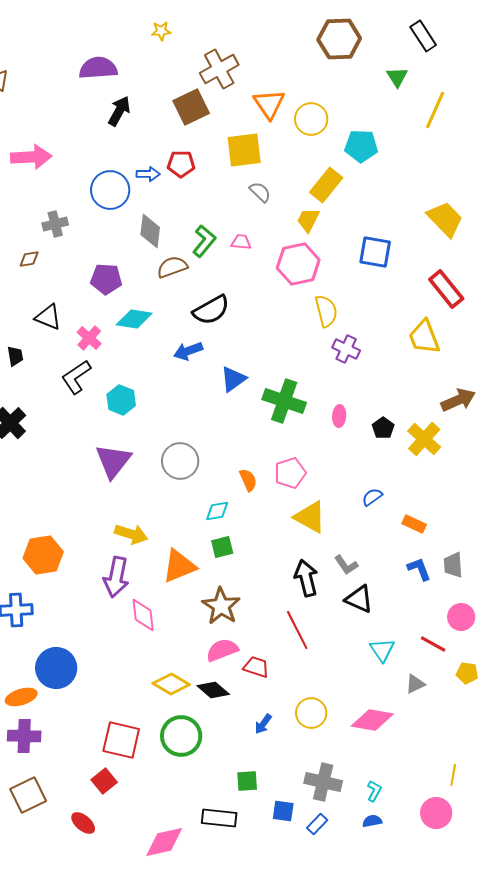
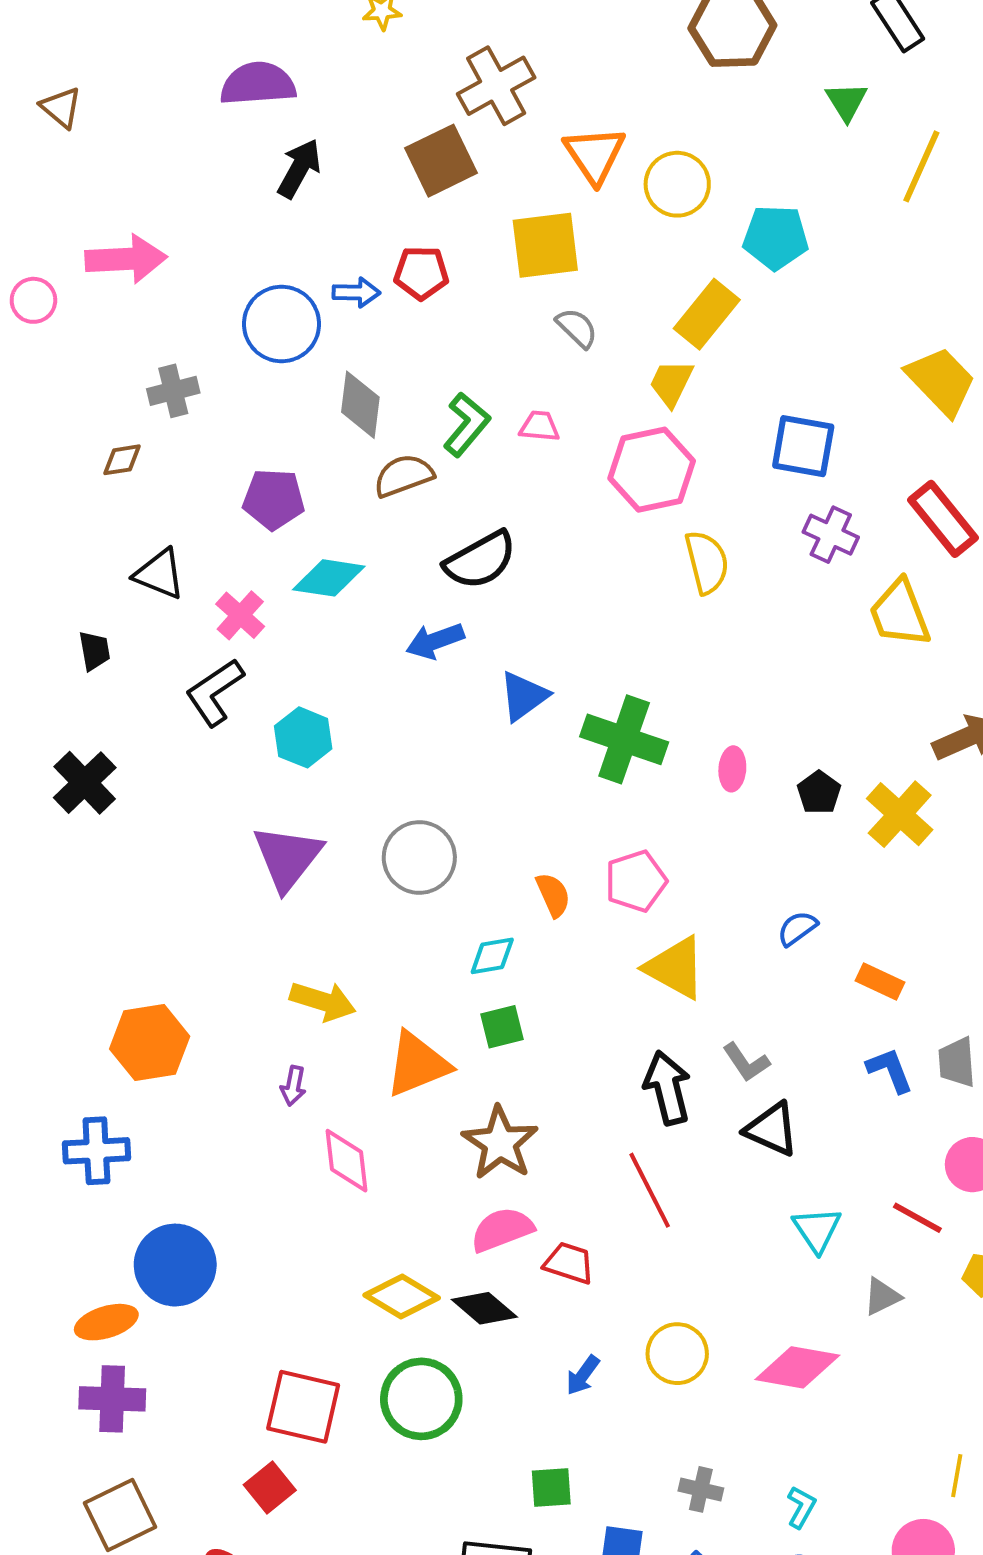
purple cross: (346, 349) -> (831, 535), moved
purple arrow: (116, 577) -> (293, 1086), size x0.5
gray cross: (323, 782) -> (701, 1489), size x0.6

